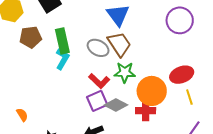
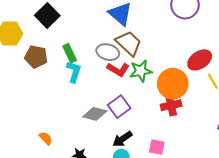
brown pentagon: (31, 37) -> (36, 57), turned 30
green rectangle: (62, 41) -> (70, 53), size x0.7
red L-shape: (99, 81) -> (118, 69), moved
gray diamond: (116, 105) -> (95, 114), moved

